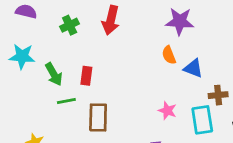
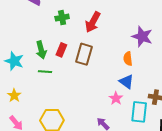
cyan star: (22, 56) -> (14, 61), moved
blue triangle: (193, 68) -> (126, 82), moved
red rectangle: (86, 76) -> (61, 50), moved
brown rectangle: (98, 117) -> (84, 54), moved

